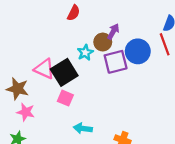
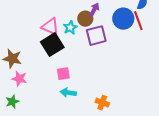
blue circle: (138, 51) -> (123, 19), moved
pink triangle: (44, 69) -> (50, 27), moved
pink square: (65, 98) -> (63, 74), moved, turned -32

